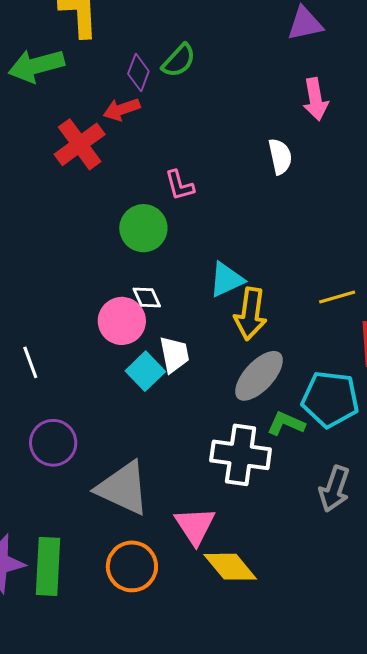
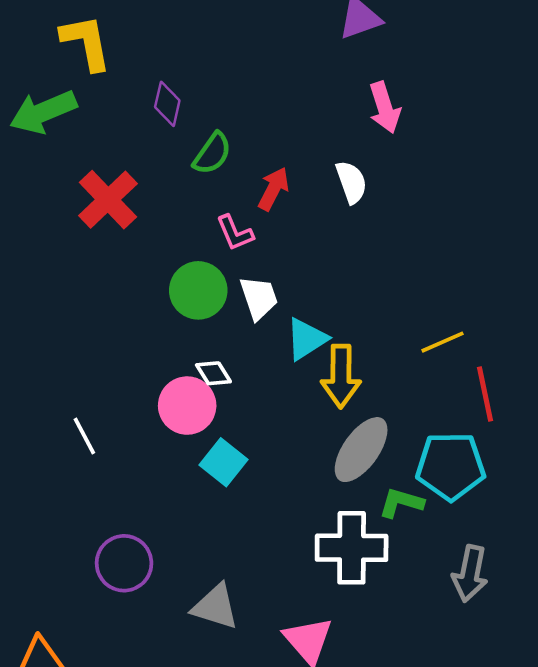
green semicircle: (179, 61) -> (212, 153), moved
red arrow: (122, 109) -> (273, 189), moved, turned 144
white trapezoid: (174, 354) -> (259, 298), moved
white line: (30, 362) -> (84, 436), moved
gray triangle: (123, 488) -> (215, 607), size x0.7

